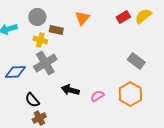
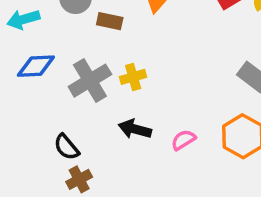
yellow cross: (40, 40) -> (133, 77), moved, turned -32
blue diamond: (15, 72) -> (36, 66), moved

